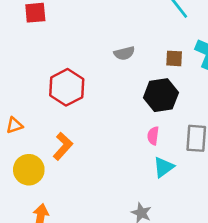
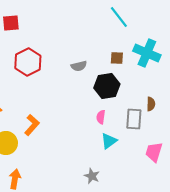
gray semicircle: (124, 53) -> (79, 66), moved
red hexagon: (67, 87) -> (28, 62), moved

